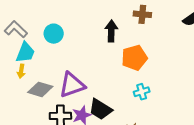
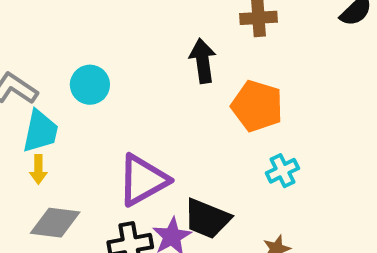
orange pentagon: (134, 58) -> (257, 106), turned -30
gray diamond: (40, 89) -> (55, 223), moved

